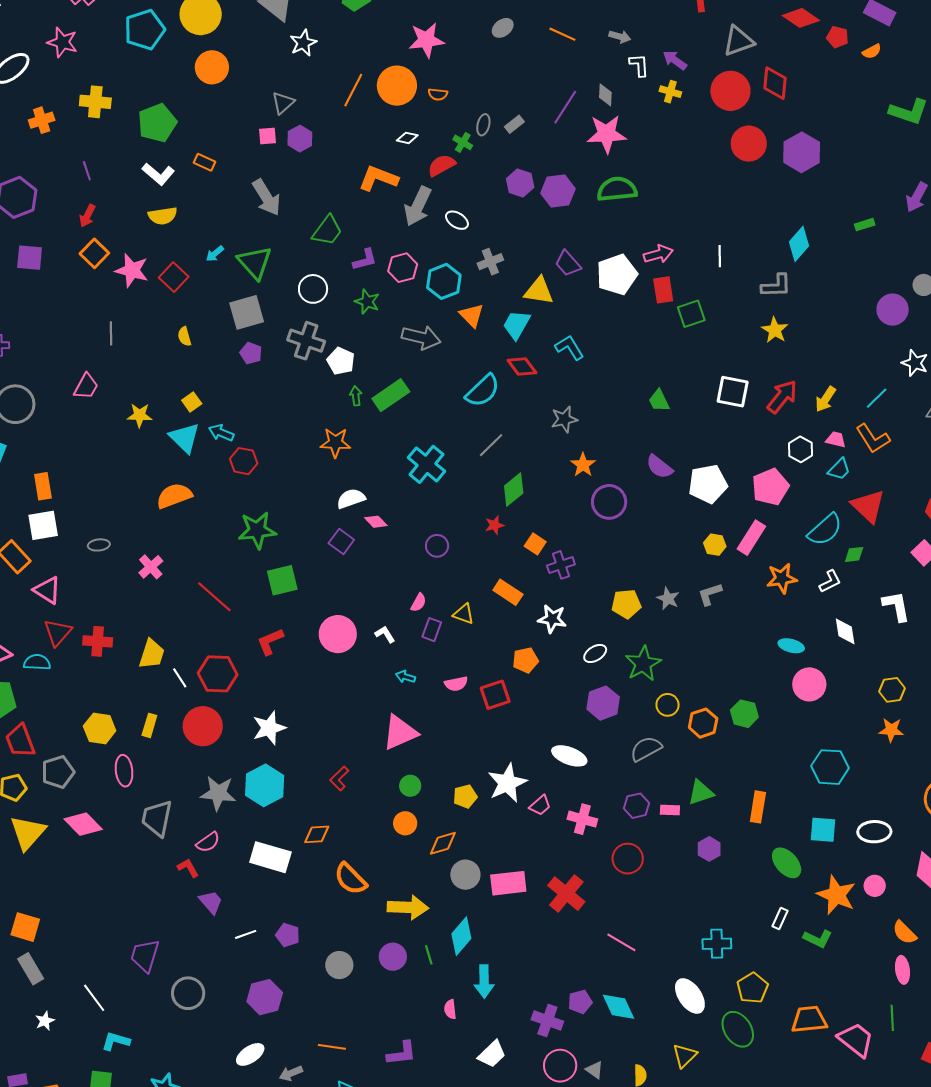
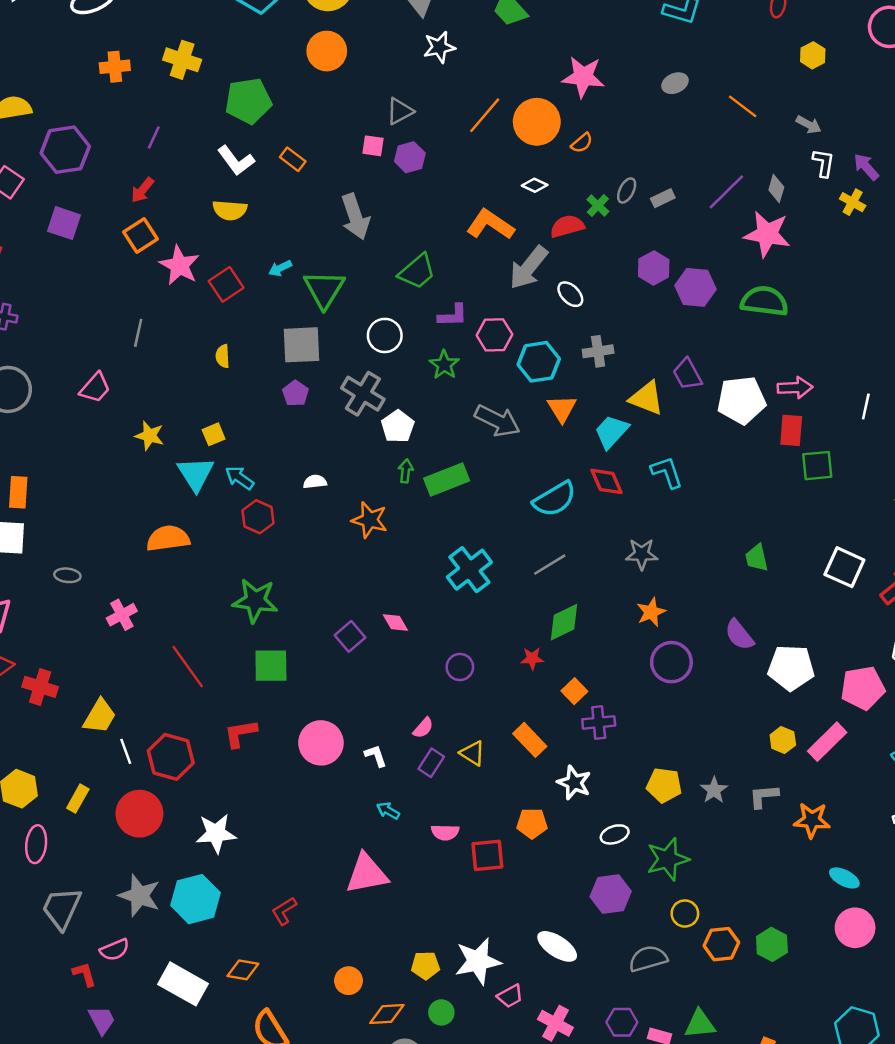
orange semicircle: (438, 94) -> (582, 143), turned -60
purple line: (87, 171) -> (154, 138), turned 30
white semicircle: (351, 499) -> (315, 482), moved, size x0.7
orange star: (782, 578) -> (812, 820), moved
green circle: (410, 786) -> (441, 1012), moved

